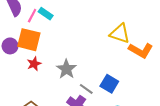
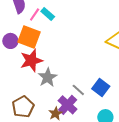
red star: (34, 64) -> (31, 60), size x1.6
gray star: (66, 69) -> (48, 77), moved

